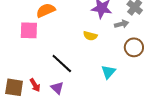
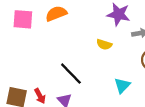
pink square: (29, 30) -> (23, 19), moved

